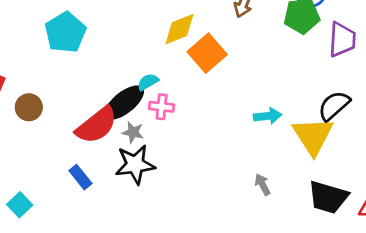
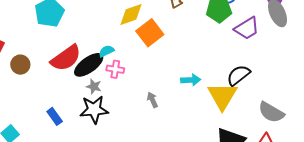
purple trapezoid: (342, 40) -> (247, 28), turned 52
red semicircle: (97, 125) -> (66, 58), moved
gray arrow: (263, 185) -> (152, 100), moved

